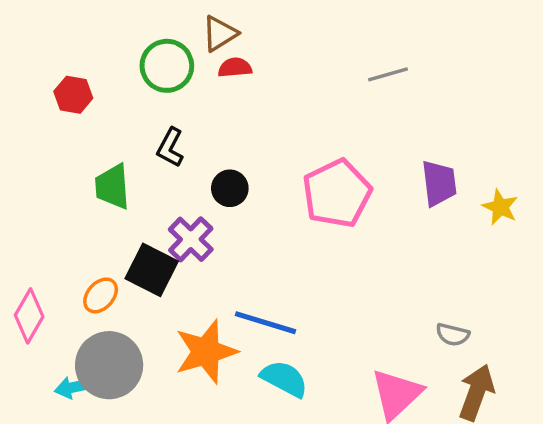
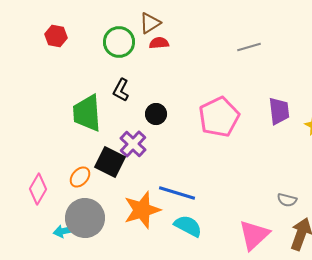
red hexagon: (73, 95) -> (56, 36), moved
green trapezoid: (112, 187) -> (87, 113), size x1.4

